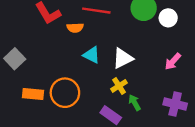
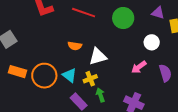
white circle: (168, 18) -> (152, 42), moved
orange semicircle: (75, 28) -> (75, 46), moved
cyan triangle: (92, 55) -> (69, 75), moved

